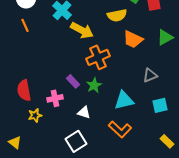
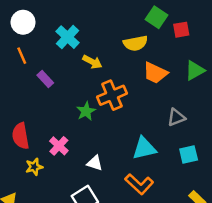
yellow arrow: (82, 30) -> (92, 62), size x0.7
purple rectangle: (73, 81) -> (45, 79), moved
green star: (94, 85) -> (86, 111), moved
pink cross: (55, 98) -> (59, 146), turned -35

